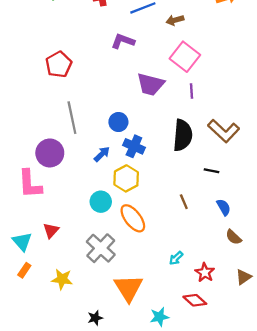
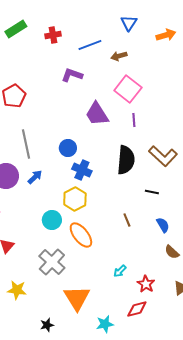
purple trapezoid: (151, 84) -> (97, 114), turned 44
blue arrow: (102, 154) -> (35, 177), moved
red diamond: (195, 300) -> (137, 309), turned -55

